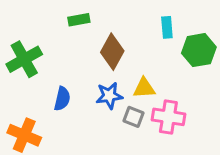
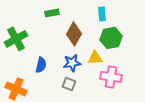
cyan rectangle: (167, 27) -> (102, 14), moved
green hexagon: (199, 50) -> (111, 38), moved
gray square: (134, 117) -> (69, 84), moved

